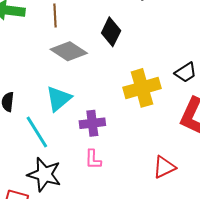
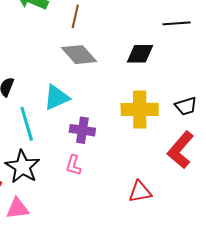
black diamond: (111, 32) -> (140, 54), moved, turned 48

